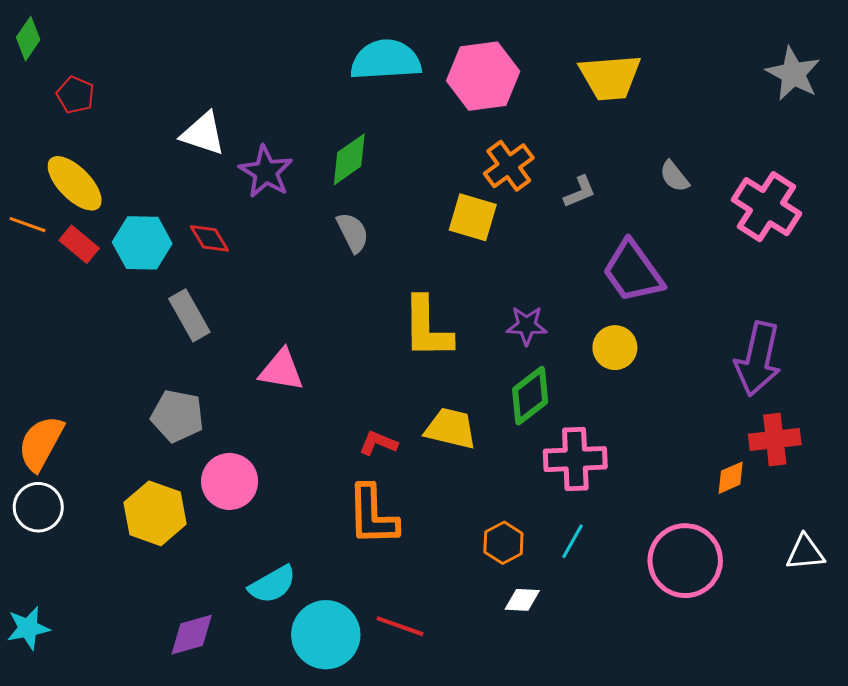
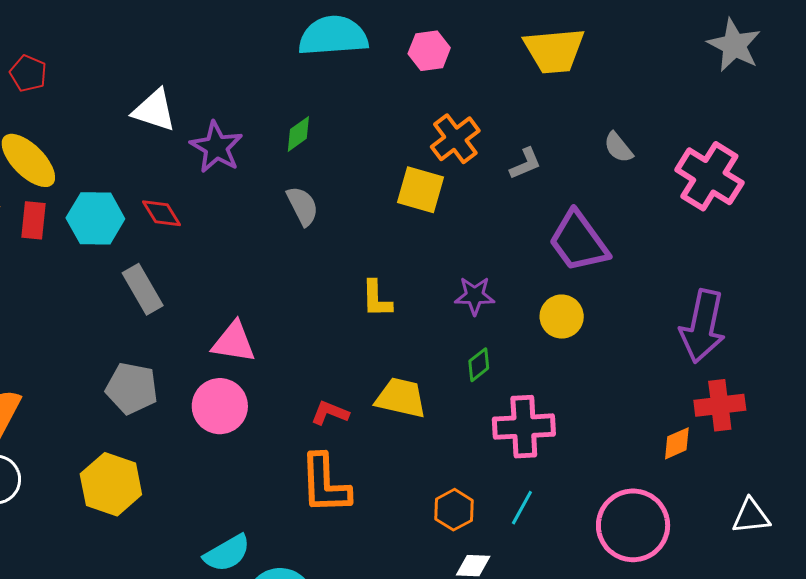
pink hexagon: (483, 76) -> (429, 51), size x0.6
green diamond: (349, 159) -> (298, 134), size x0.7
red rectangle: (79, 244) -> (33, 220), turned 57
yellow L-shape: (427, 328) -> (377, 299), size x0.6
green diamond: (530, 396) -> (479, 365), size x0.6
pink circle: (230, 481) -> (220, 406), moved

